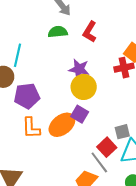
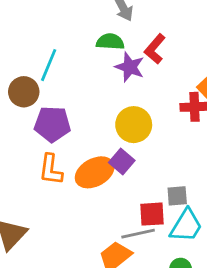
purple star: (79, 69) -> (130, 67), moved
red square: (107, 147) -> (152, 214), turned 30
gray line: (99, 162) -> (138, 234), turned -75

